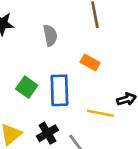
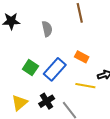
orange rectangle: (90, 62) -> (82, 57), moved
blue rectangle: (59, 90) -> (55, 69), turned 45

